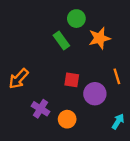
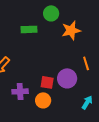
green rectangle: (61, 40) -> (29, 29), moved, turned -56
red square: (72, 80) -> (47, 82), moved
purple cross: (41, 109) -> (20, 91), turned -35

